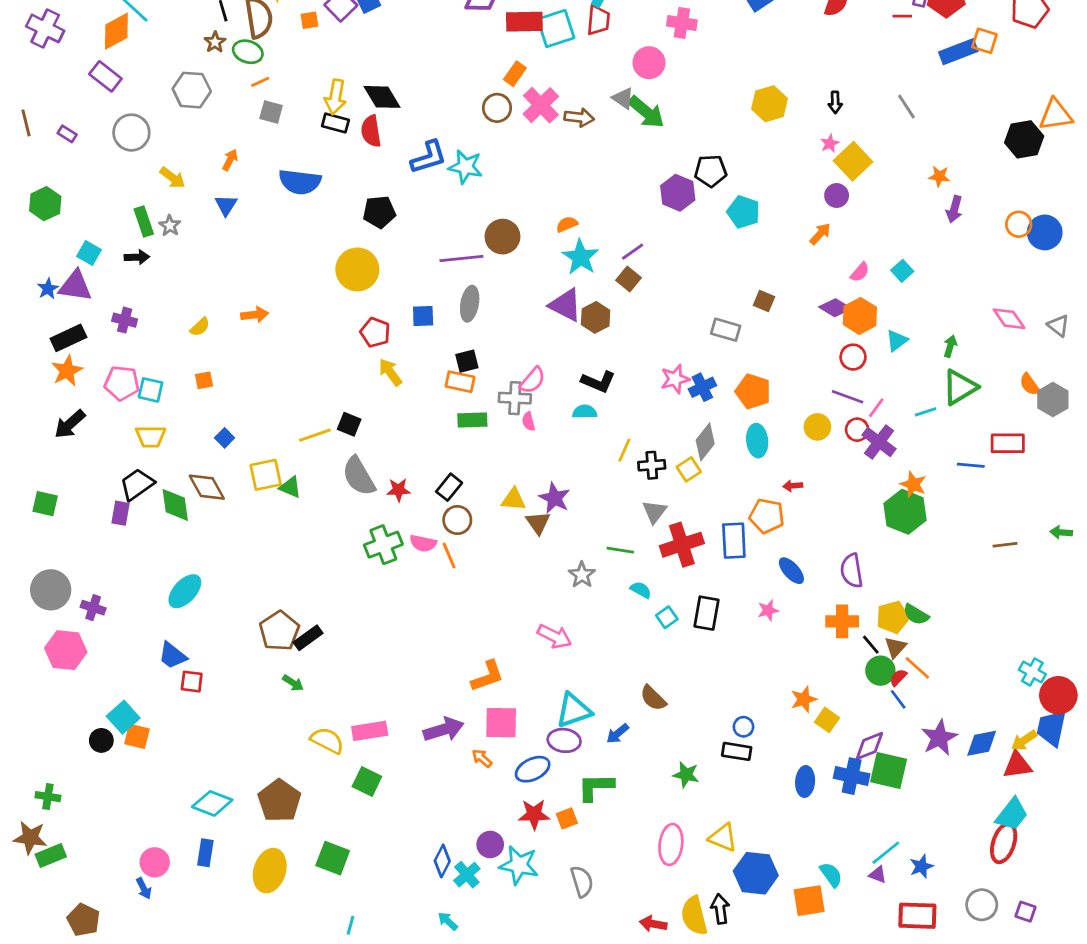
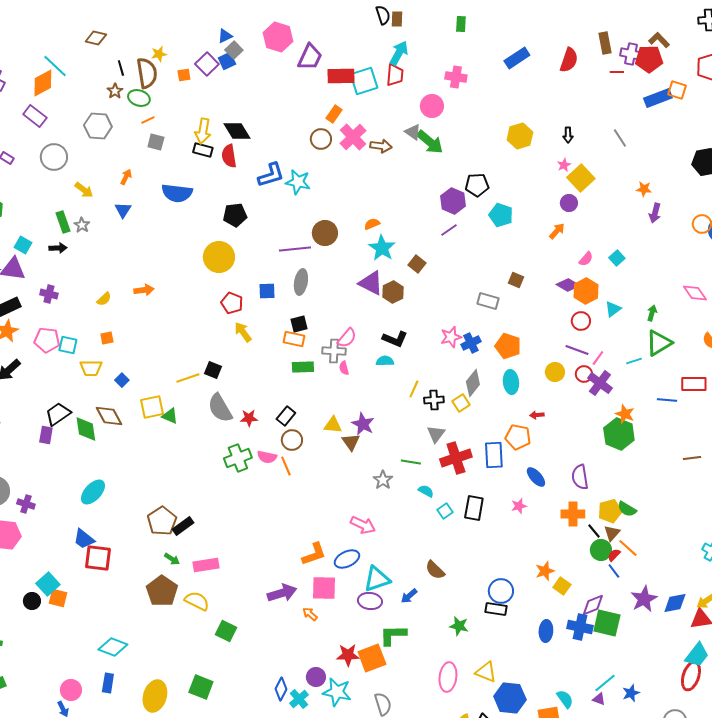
purple line: (633, 252) -> (449, 230), moved
yellow trapezoid: (151, 436) -> (91, 368), moved
red square: (192, 682) -> (98, 558), size x1.6
blue circle: (743, 727) -> (501, 591), size x1.6
pink rectangle: (370, 731) -> (206, 565), moved
blue ellipse: (533, 769) -> (347, 559), moved
brown pentagon: (279, 801) -> (162, 591), moved
orange square: (567, 818) -> (372, 658), size x1.8

